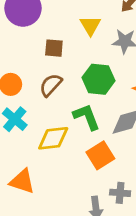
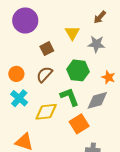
brown square: (54, 48) -> (47, 49), turned -32

